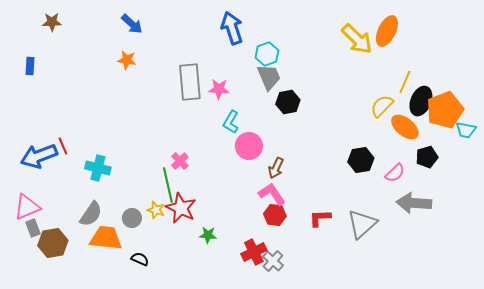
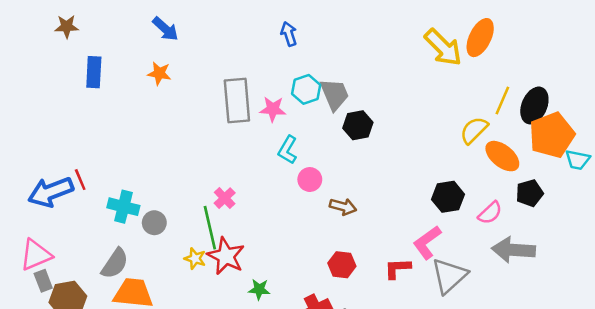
blue arrow: (232, 28) -> (289, 34), size x0.6
cyan hexagon: (267, 54) -> (306, 89), moved
blue rectangle: (30, 66) -> (94, 72), moved, size x1.4
black ellipse: (421, 101) -> (534, 105), moved
pink circle: (249, 146) -> (310, 180), size x0.7
brown arrow: (276, 168) -> (343, 207), turned -100
pink L-shape: (272, 194) -> (427, 242), moved, turned -92
gray circle: (132, 218) -> (154, 223), moved

